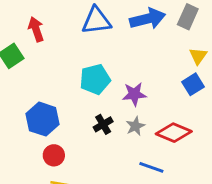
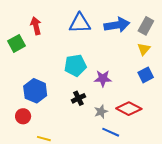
yellow triangle: (198, 56) -> (144, 49), moved
gray star: (135, 126) -> (101, 112), moved
red circle: (54, 155) -> (23, 116), moved

